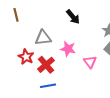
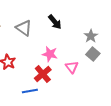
gray triangle: (43, 38) -> (24, 28), moved, turned 42
red cross: (46, 65) -> (43, 74), moved

